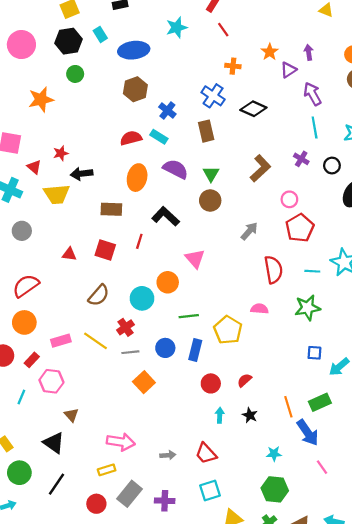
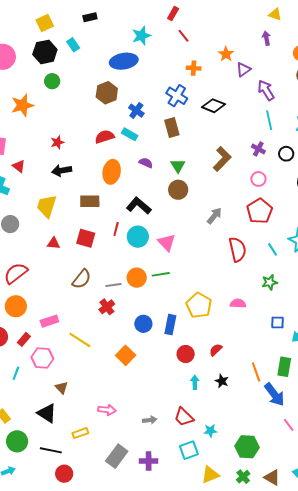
blue ellipse: (134, 50) -> (124, 61), moved
purple arrow: (309, 52) -> (266, 38), moved
red star: (61, 153) -> (57, 142), moved
purple semicircle: (176, 169) -> (146, 163), size x0.6
yellow trapezoid: (57, 194) -> (47, 206), moved, turned 115
pink circle: (289, 199) -> (258, 179), moved
cyan line: (312, 271) -> (273, 249), turned 56
orange circle: (168, 282) -> (137, 278), moved
cyan circle: (142, 298) -> (138, 237), moved
green star: (308, 308) -> (270, 282), size x0.7
pink semicircle: (259, 309) -> (238, 303), moved
green line: (189, 316) -> (161, 274), moved
yellow line: (96, 341) -> (80, 340), moved
gray line: (130, 352) -> (113, 285), moved
green rectangle: (320, 402) -> (284, 367), turned -54
pink arrow: (121, 442) -> (107, 410), size x0.7
cyan star: (274, 454) -> (210, 431), moved
yellow rectangle: (107, 470) -> (80, 433), moved
black line: (56, 484) -> (51, 450), turned 70
red circle: (96, 504) -> (64, 474), moved

